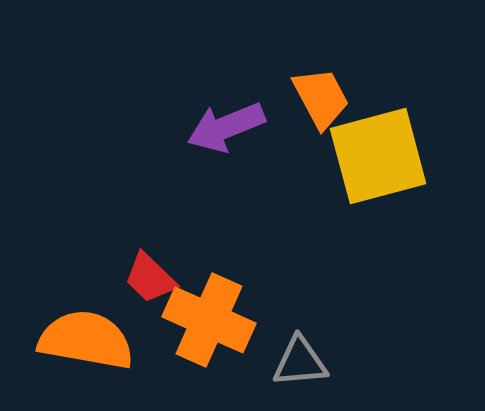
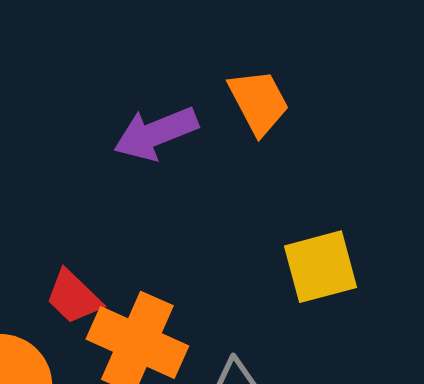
yellow square: (378, 156) -> (320, 267), moved, size x0.7

